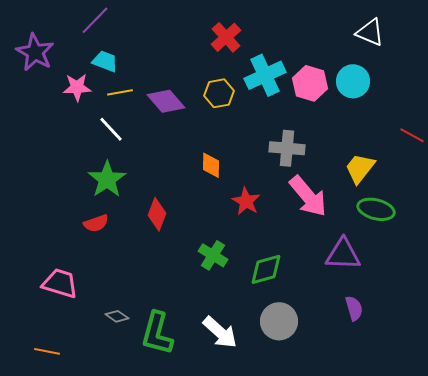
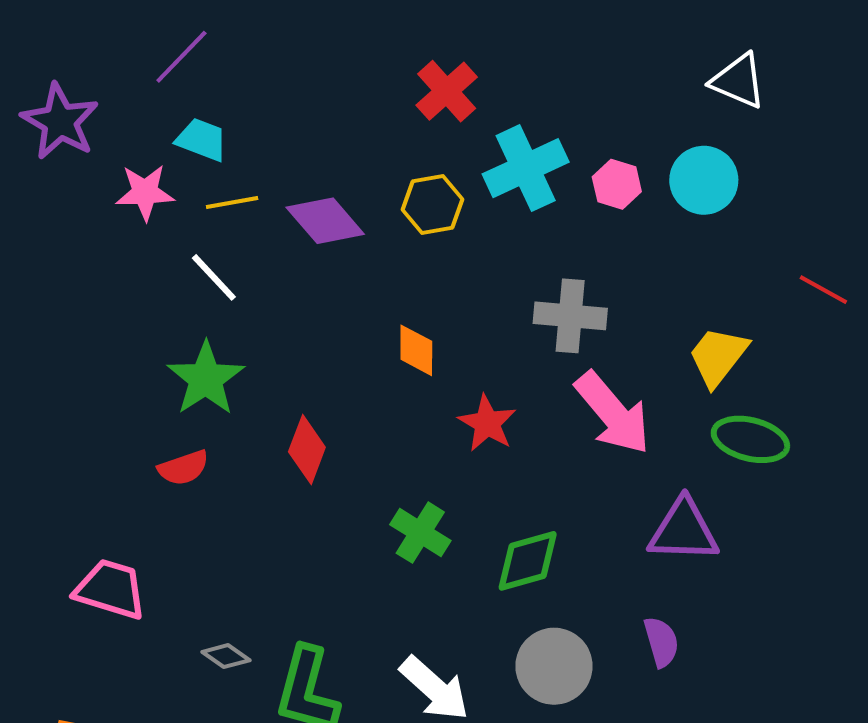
pink hexagon: (310, 83) -> (617, 184), size x0.7
purple semicircle: (354, 308) -> (661, 642), moved

